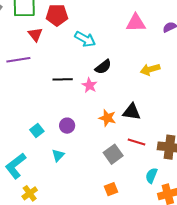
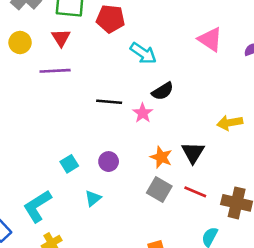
pink triangle: (136, 23) -> (210, 39), turned 30
red triangle: (35, 34) -> (61, 38), moved
yellow arrow: (150, 69) -> (230, 123), moved
black triangle: (132, 112) -> (193, 153), turned 48
gray square: (113, 154) -> (159, 189), moved, turned -30

